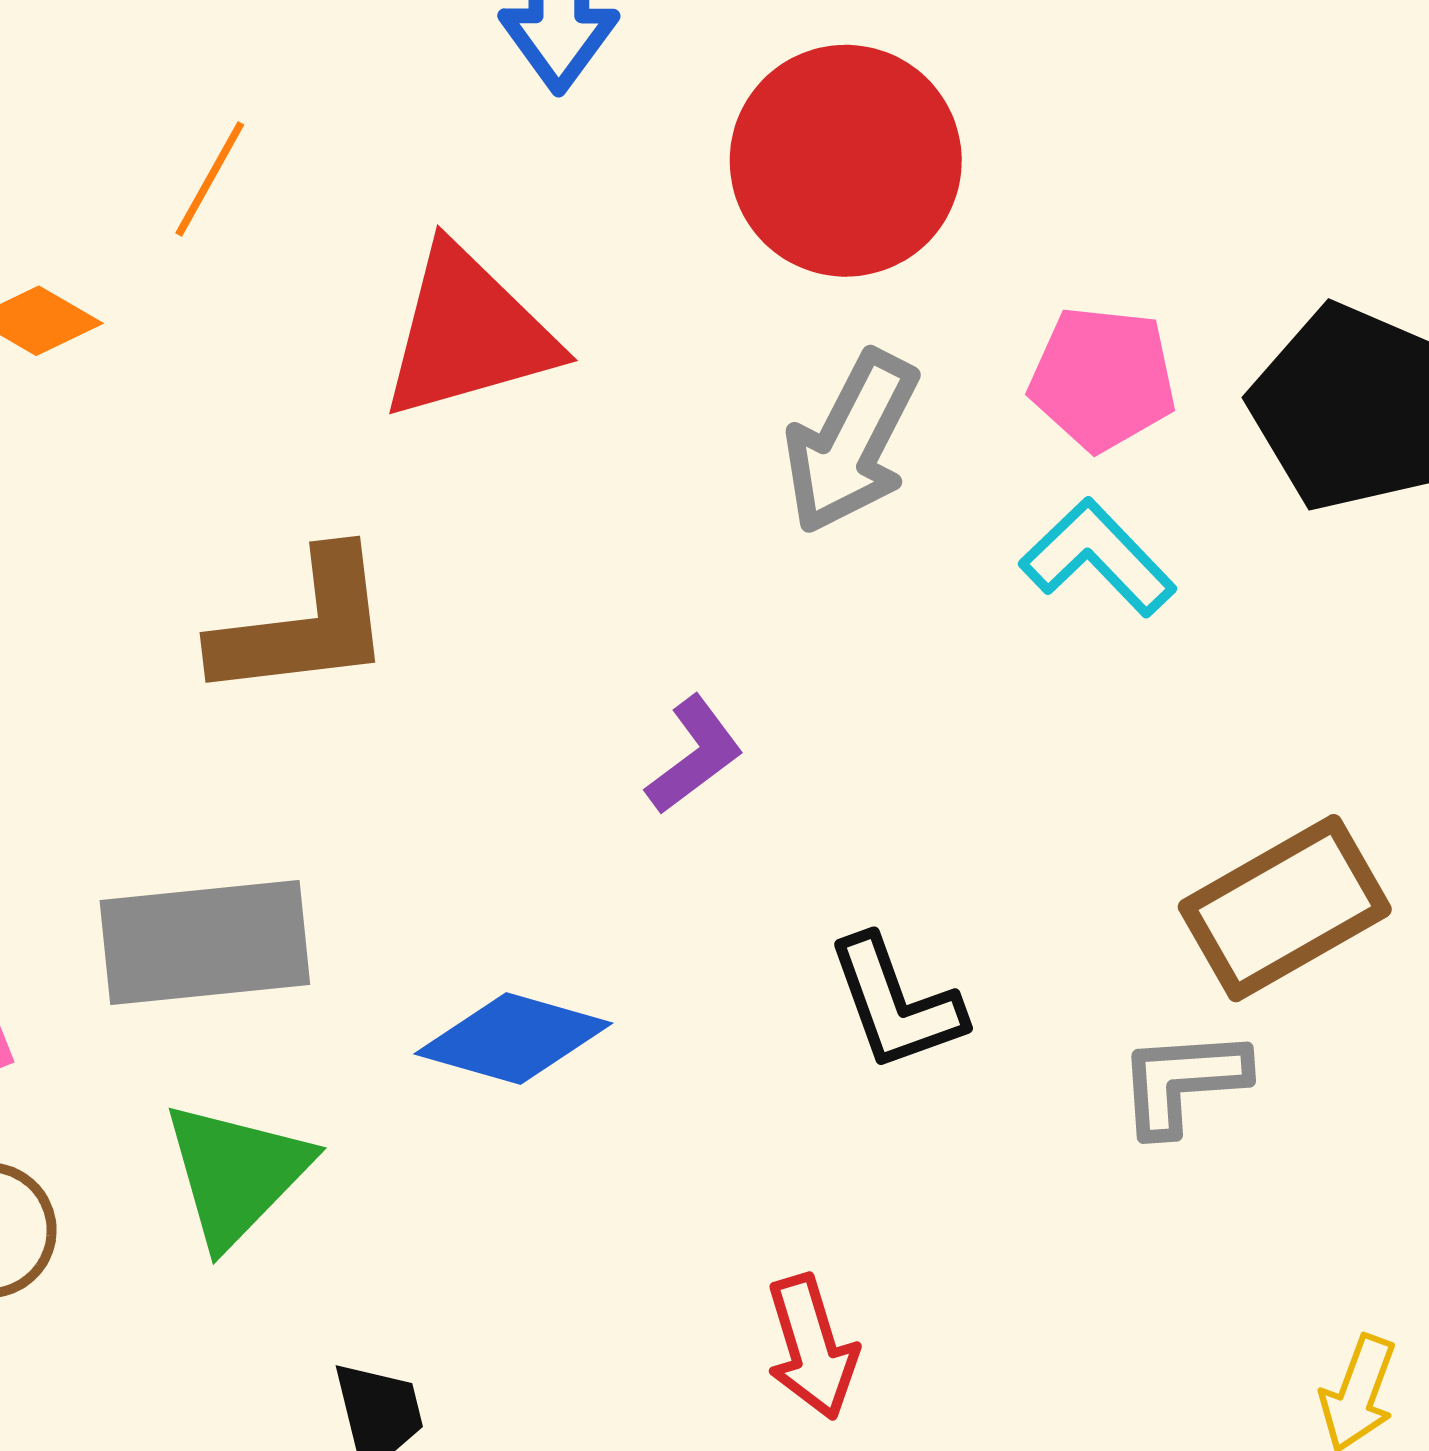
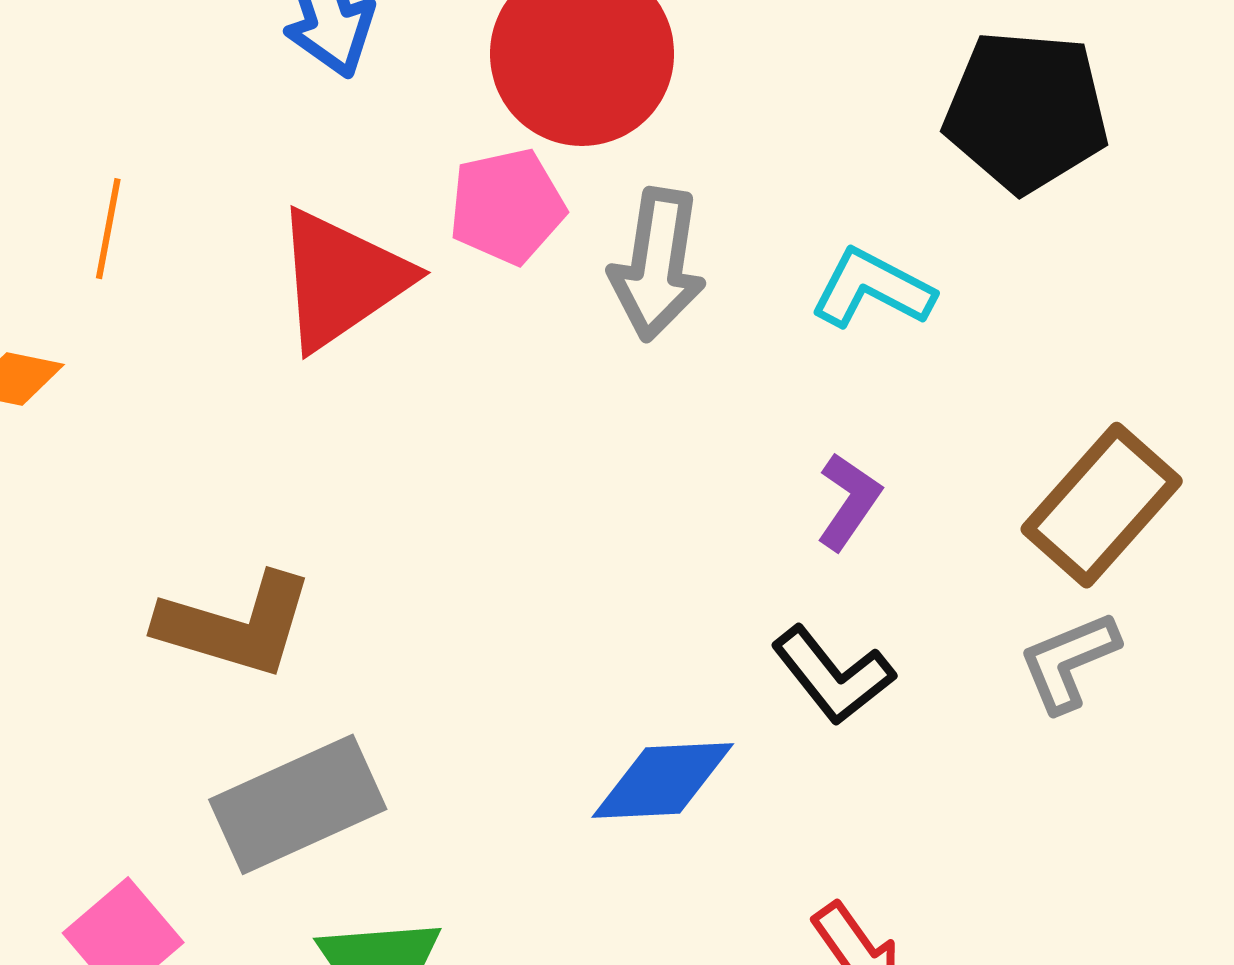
pink pentagon: (1103, 378) -> (507, 206), moved
brown L-shape: (303, 625) -> (236, 625), moved, turned 42
purple L-shape: (695, 755) -> (849, 501), moved
blue diamond: (513, 1038) -> (663, 780), moved

